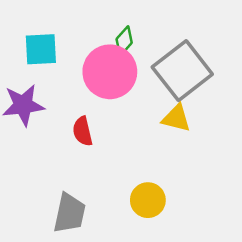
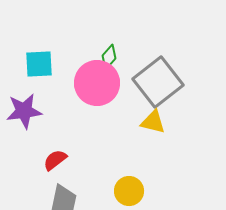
red semicircle: (83, 131) -> (55, 160), moved, turned 65

